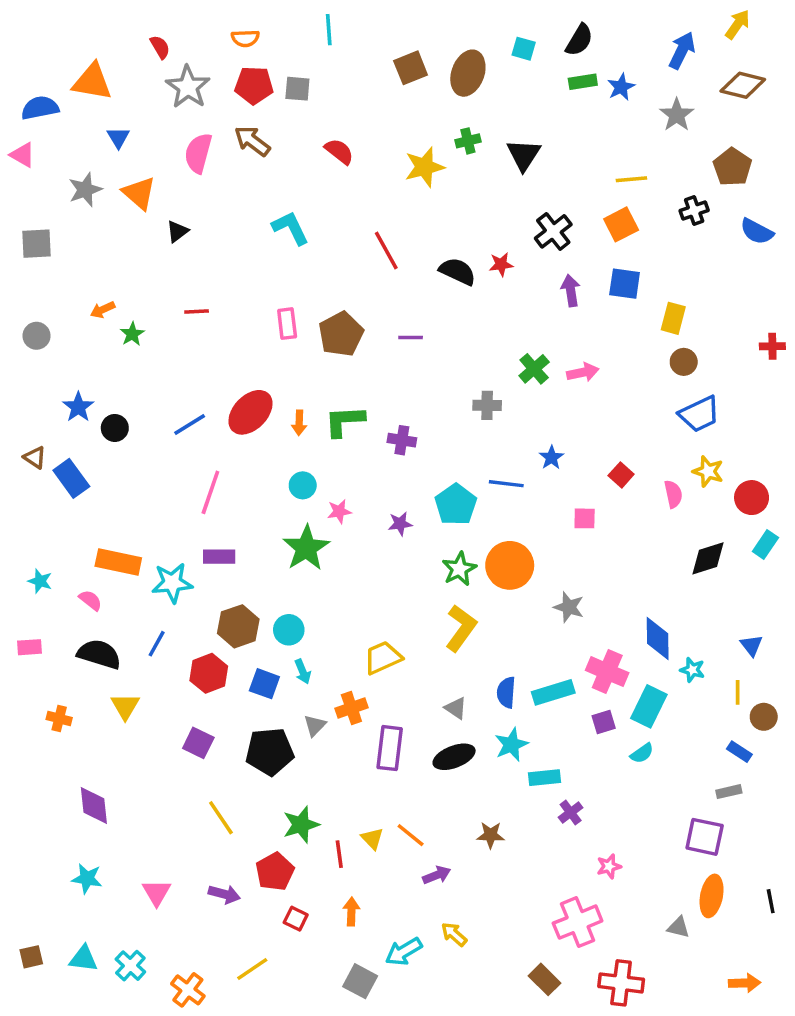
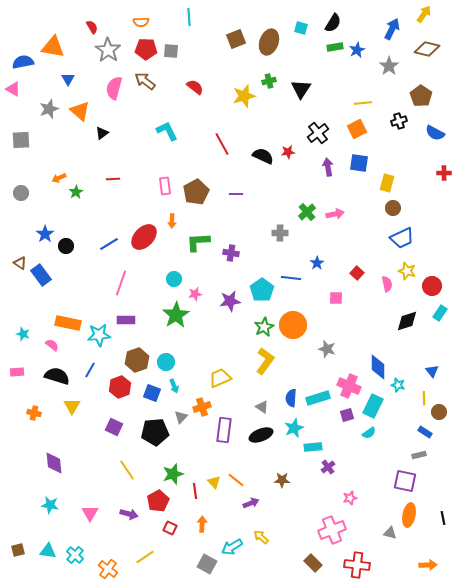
red cross: (772, 346) -> (444, 173), moved
orange arrow: (299, 423) -> (172, 221), moved
purple star: (400, 524) -> (230, 301), size x1.5

